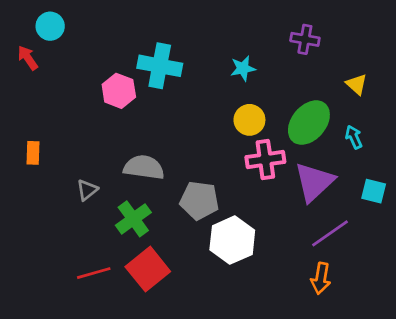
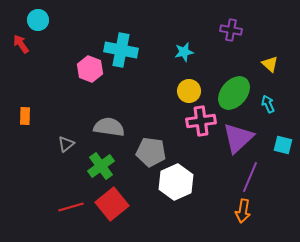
purple line: (330, 233) -> (250, 177), turned -32

